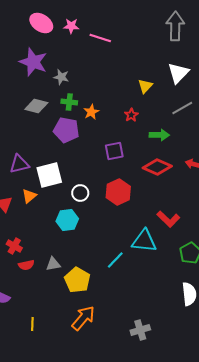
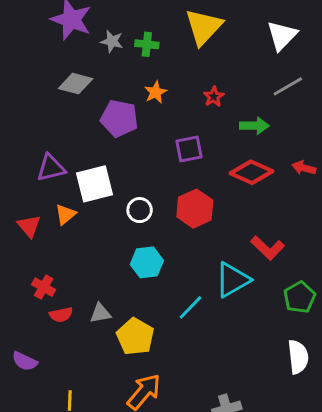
yellow triangle: (145, 86) -> (204, 27), moved, size x1.8
green cross: (69, 102) -> (147, 44), moved
cyan hexagon: (67, 220) -> (147, 262), moved
cyan triangle: (144, 241) -> (233, 280), turned -36

